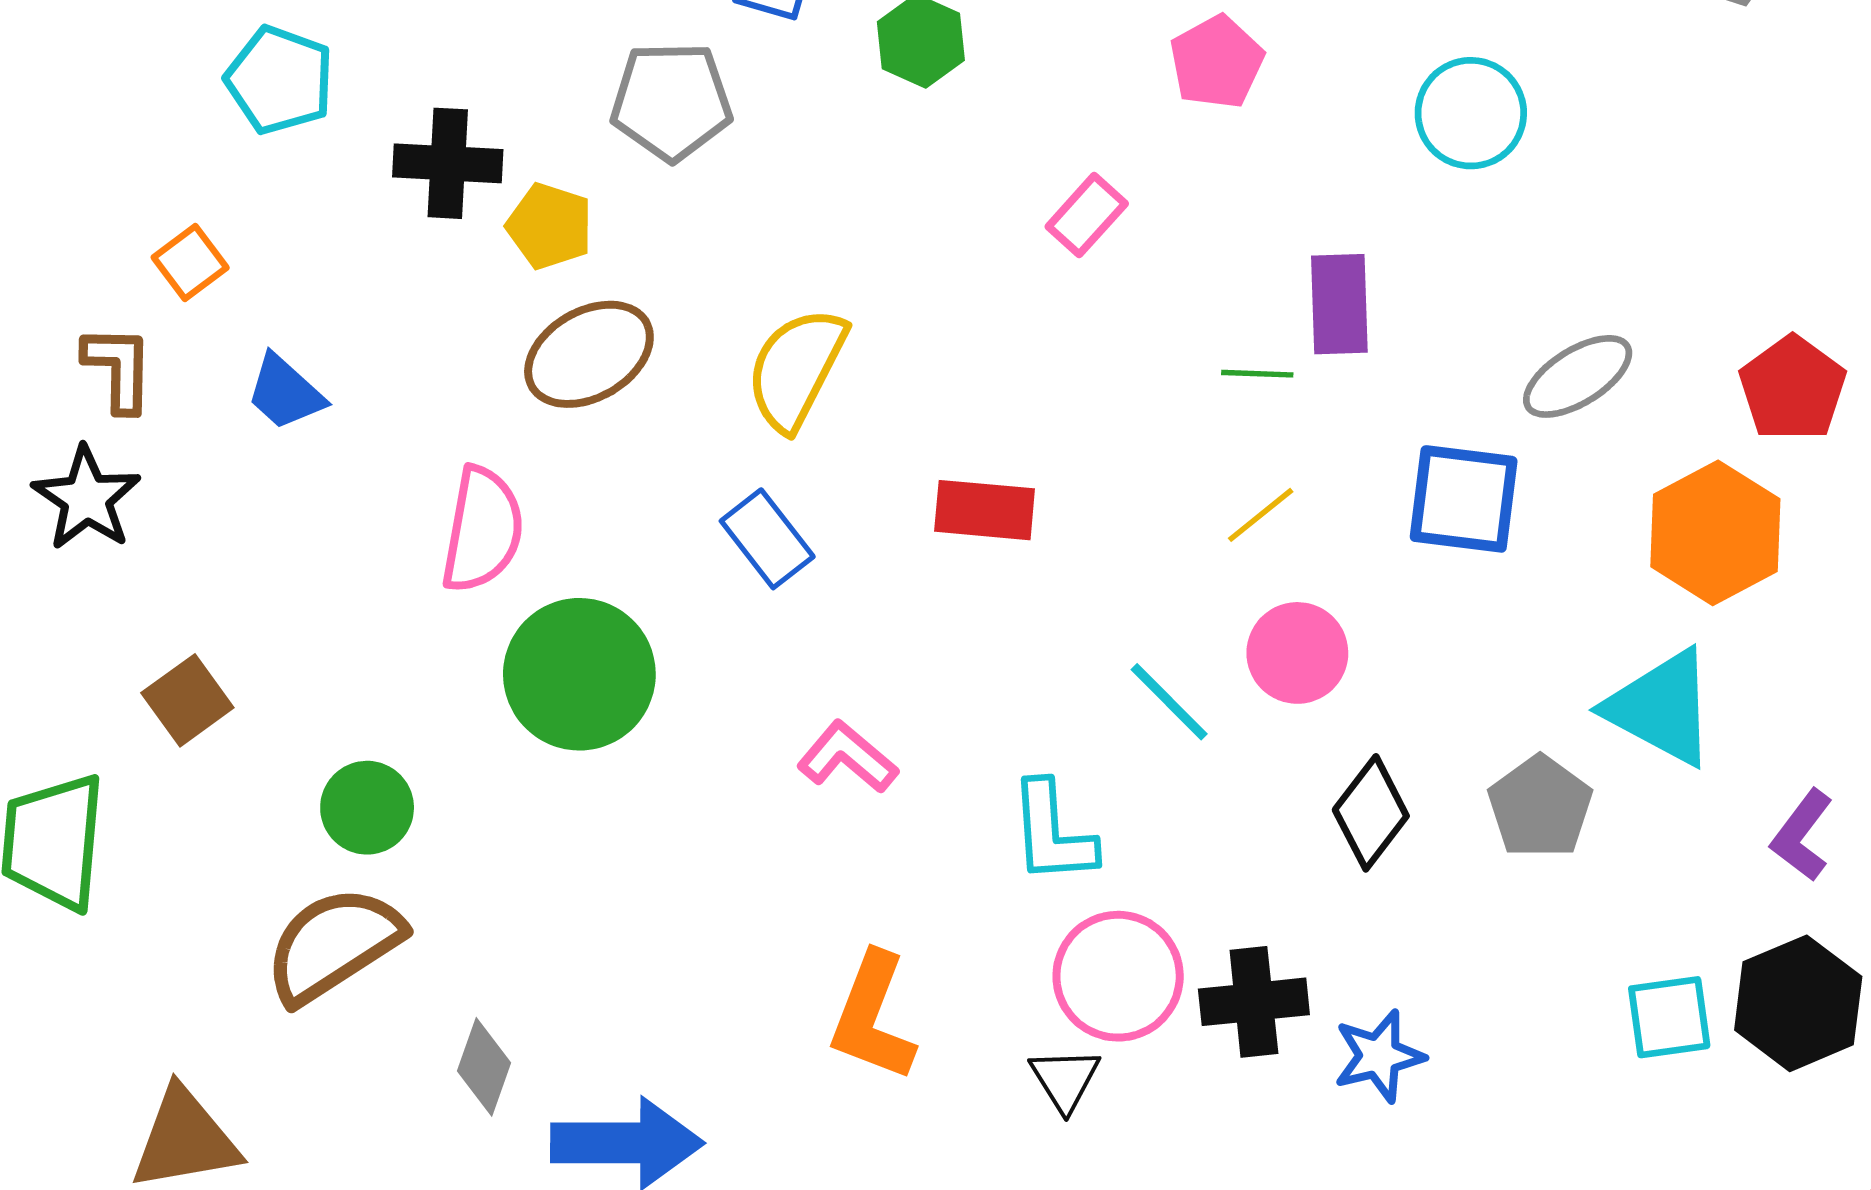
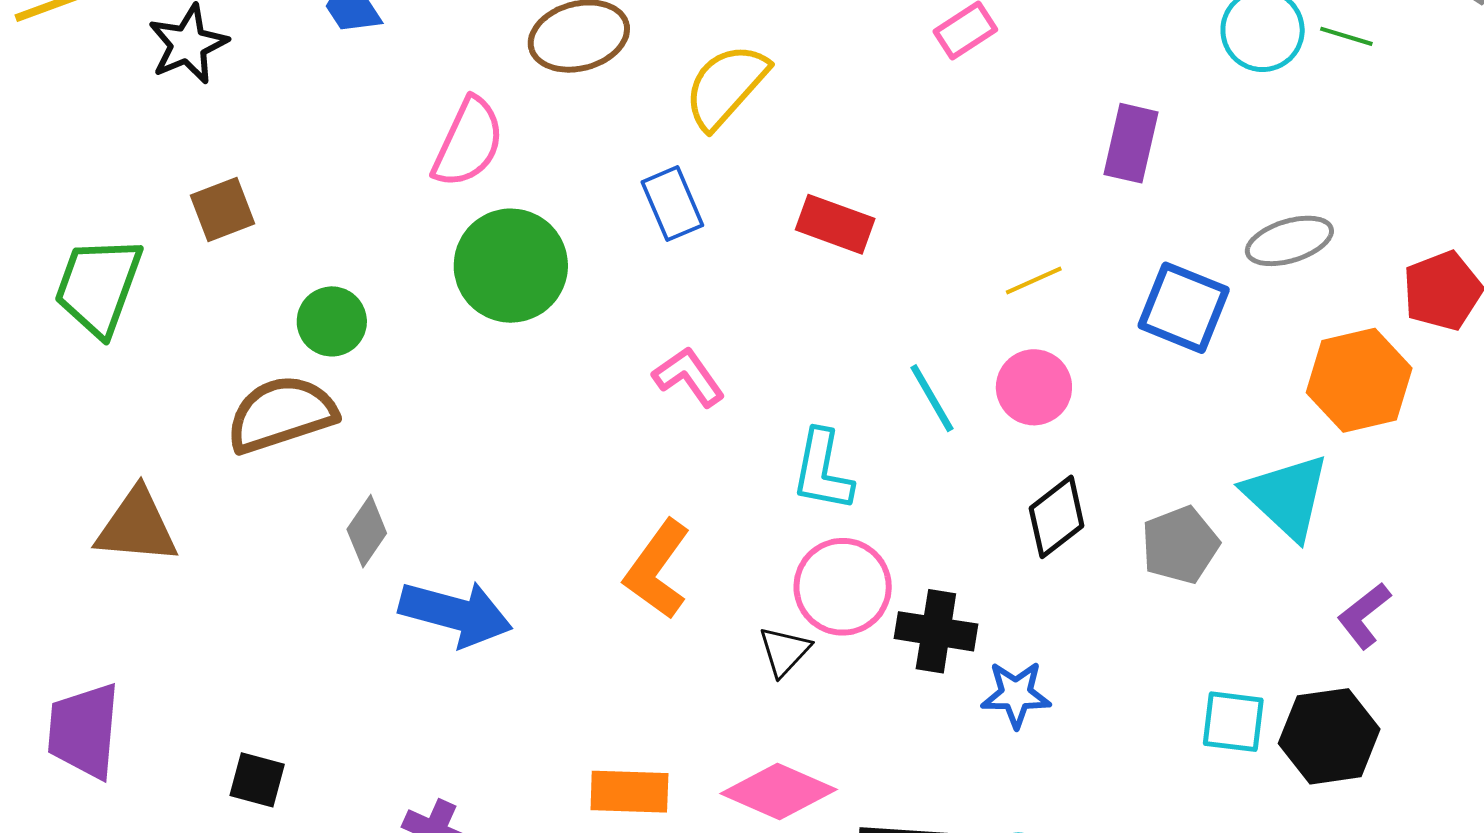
green line: (1257, 374) -> (1346, 36), moved

